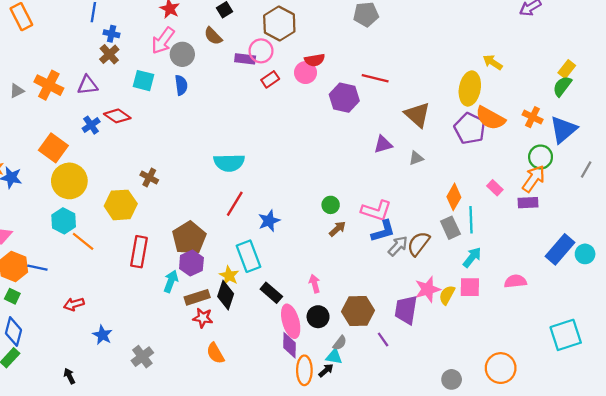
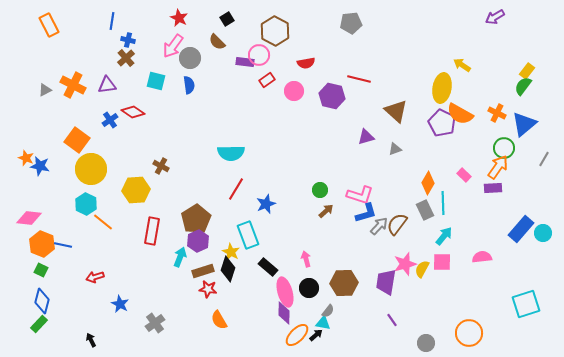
pink circle: (306, 73) -> (294, 91), moved
purple line: (383, 340) -> (392, 320), moved
orange ellipse: (304, 370) -> (297, 335), turned 45

